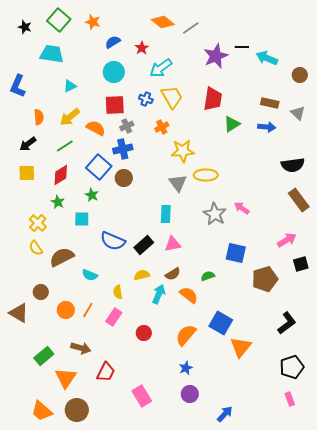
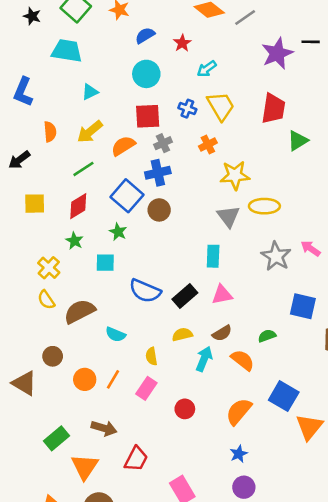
cyan arrow: (161, 68) -> (207, 69), size x0.7
orange semicircle: (96, 128) -> (123, 146), turned -60
black arrow: (28, 144) -> (19, 160), moved

